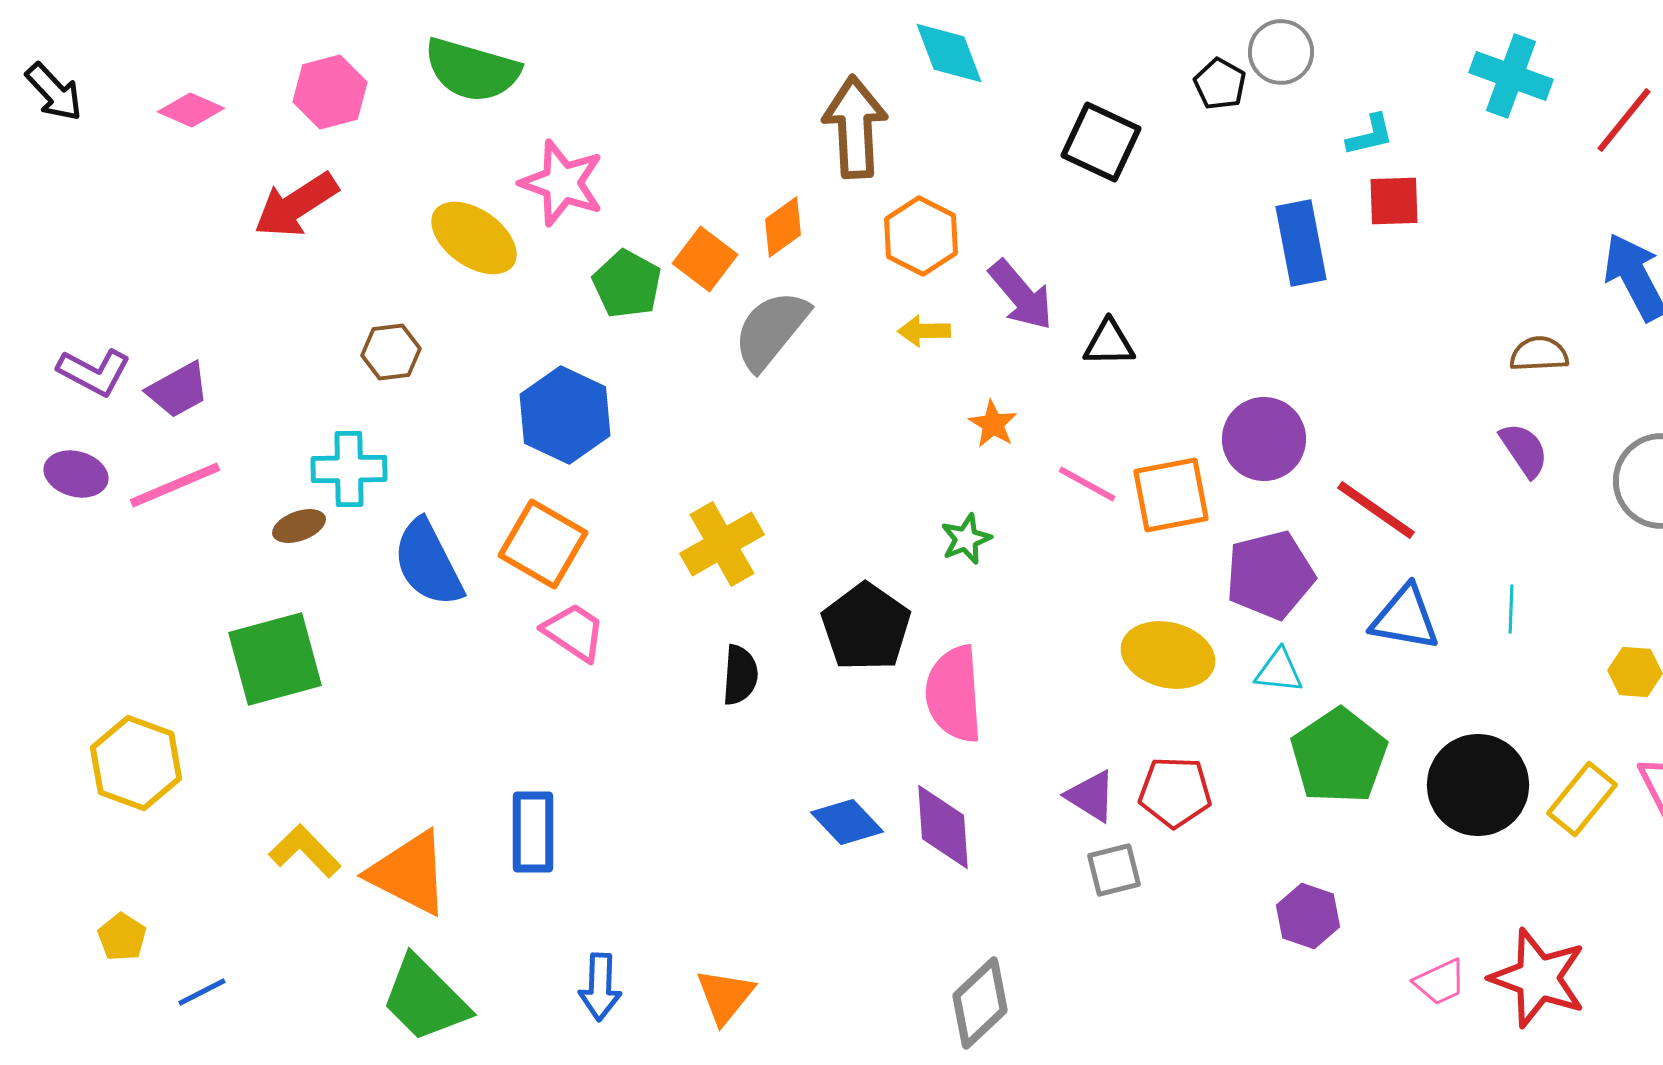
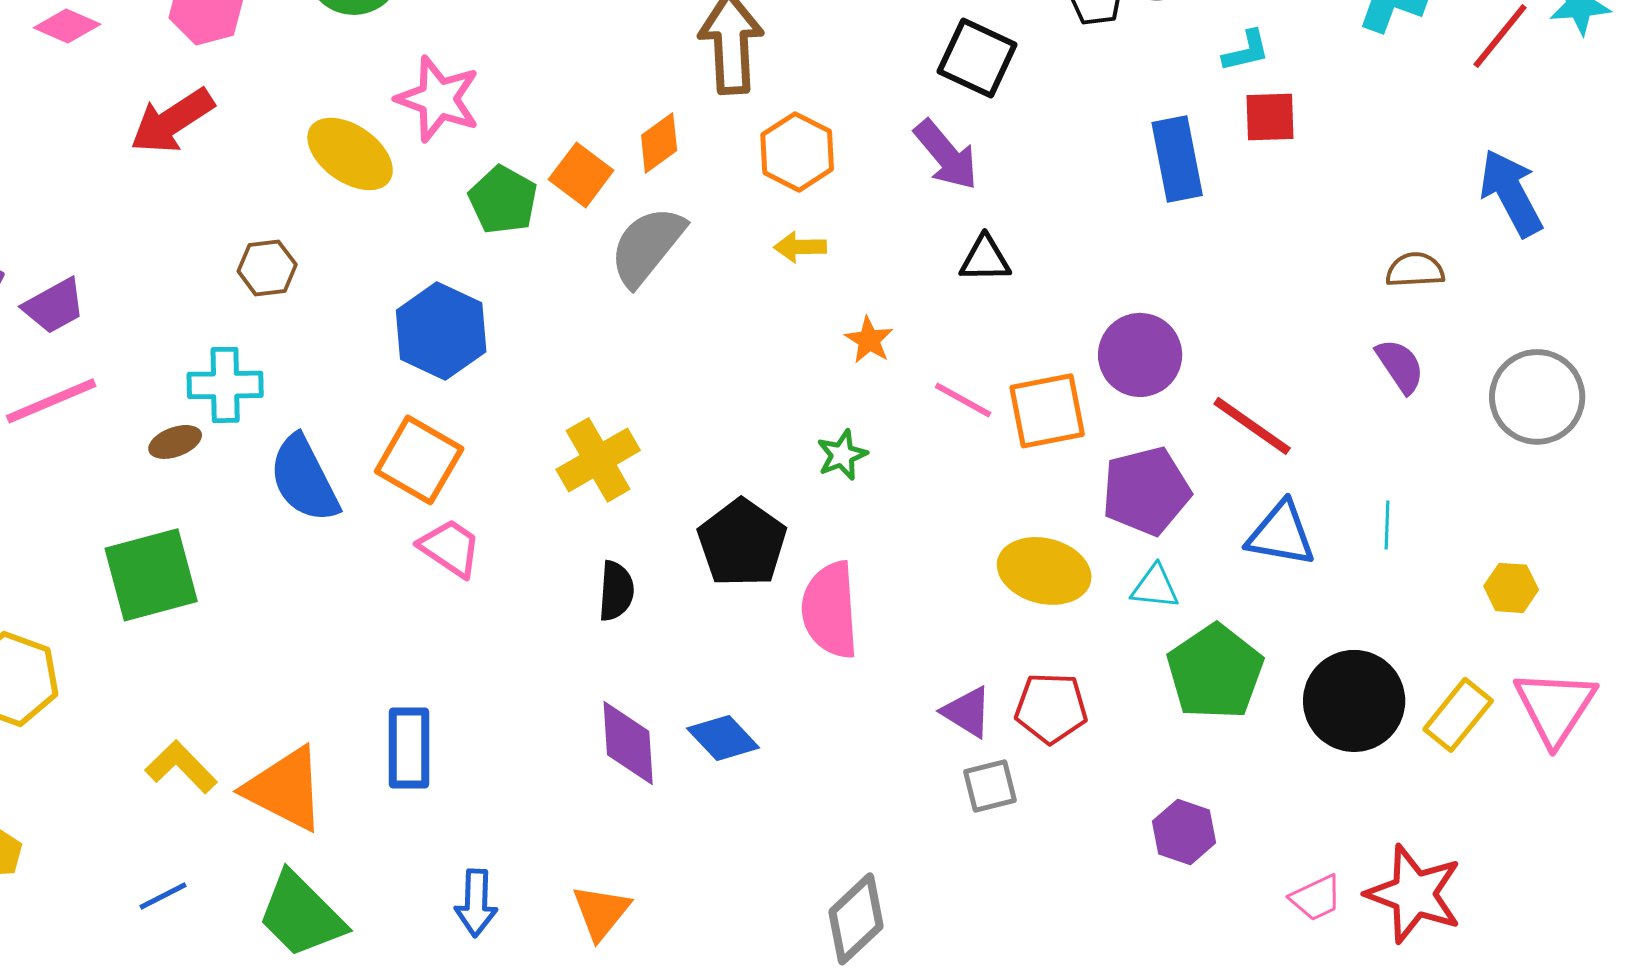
purple arrow: (1021, 295) -> (946, 155), moved
purple diamond: (943, 827) -> (628, 743), moved
blue line: (202, 992) -> (163, 896), moved

